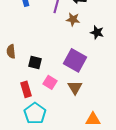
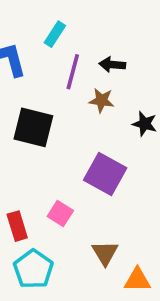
black square: (35, 62) -> (33, 127), moved, size x1.6
brown triangle: (75, 87) -> (105, 253), moved

